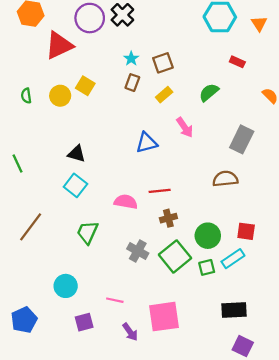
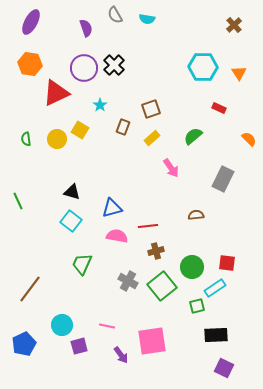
cyan star: (131, 59) -> (100, 105), moved
blue triangle: (147, 143) -> (112, 208), moved
brown semicircle: (225, 179) -> (196, 215), moved, size x0.7
brown line: (31, 227) -> (30, 289), moved
green square: (207, 267) -> (197, 306), moved
cyan circle: (66, 286) -> (62, 325), moved

